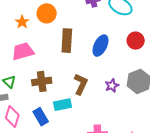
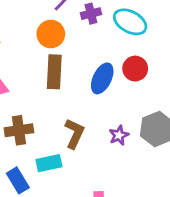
orange circle: (47, 13) -> (51, 34), moved
red circle: (136, 41) -> (135, 69), moved

